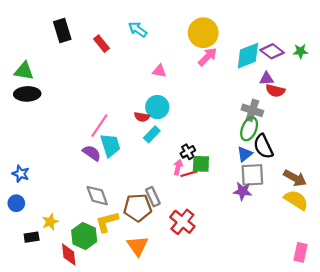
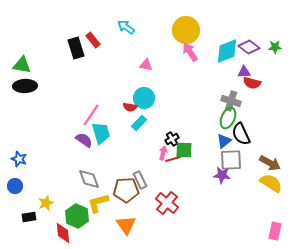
black rectangle: (62, 31) -> (76, 48), moved
pink arrow: (208, 57) -> (190, 52), turned -78

